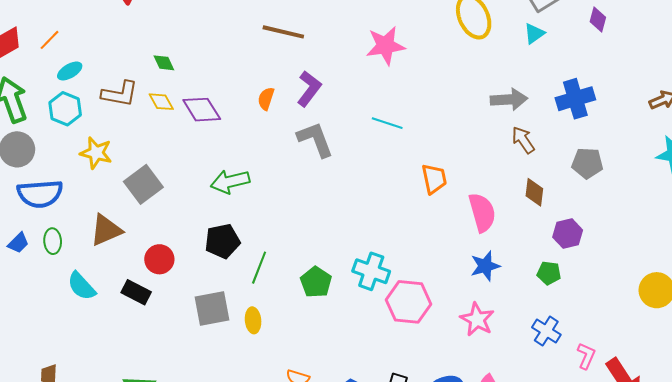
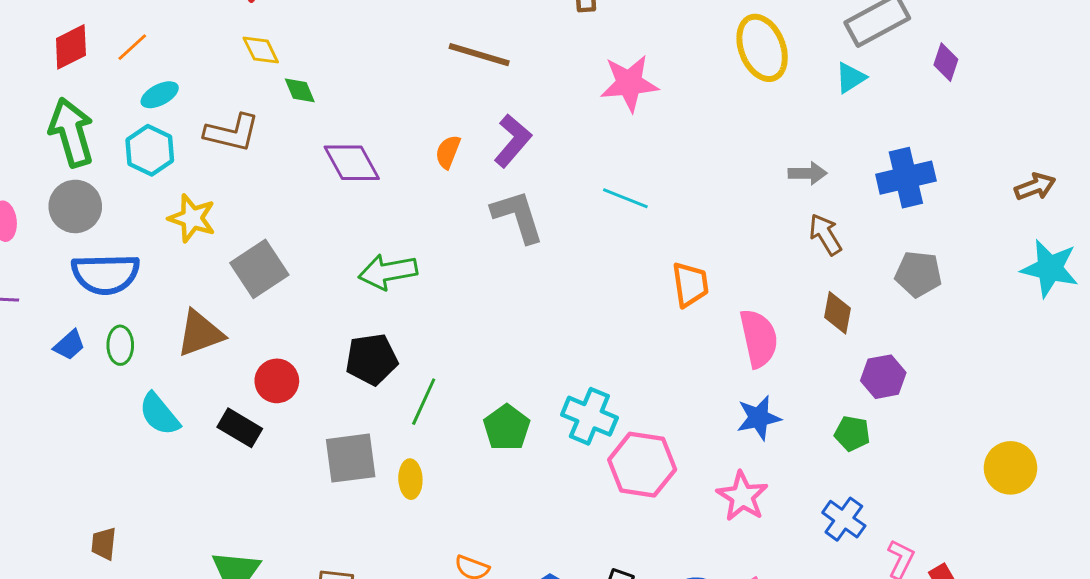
gray arrow: (509, 99) -> (808, 173), size x0.7
yellow diamond: (161, 102) -> (261, 50), moved

